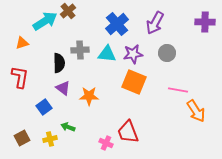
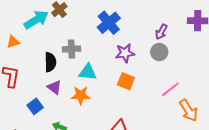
purple arrow: (155, 23) -> (161, 32), moved, size x0.7
cyan triangle: (107, 54) -> (88, 72), moved
orange square: (134, 82) -> (126, 81), size x0.7
pink line: (178, 90) -> (170, 89), turned -48

